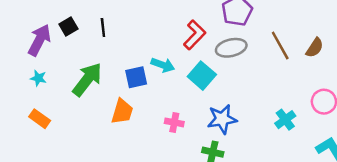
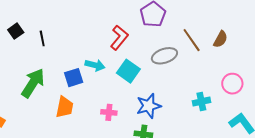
black square: (68, 27) -> (16, 31), moved
gray ellipse: (231, 48) -> (164, 56), moved
cyan cross: (285, 120) -> (201, 102), turned 30

